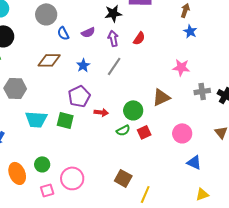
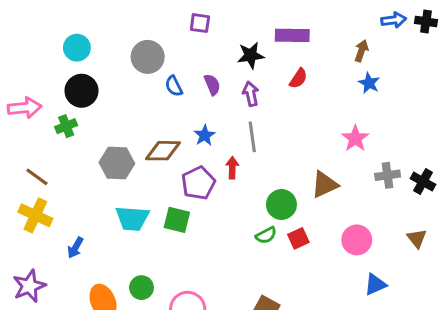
purple semicircle: (88, 32) -> (212, 85), turned -88
red semicircle: (139, 38) -> (298, 78), moved
brown diamond: (49, 60) -> (163, 151), moved
gray line: (114, 66) -> (252, 137), turned -42
pink star: (181, 67) -> (355, 138), turned 30
gray hexagon: (15, 88) -> (117, 163), moved
red arrow: (101, 112) -> (232, 168), moved, turned -96
blue triangle: (194, 162) -> (375, 285), turned -49

